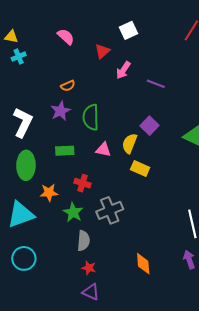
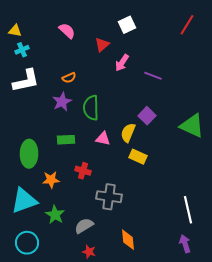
white L-shape: (23, 122) -> (26, 81), moved, turned 52
gray cross: (110, 210) -> (109, 197), turned 30
green star: (73, 212) -> (55, 215), moved
gray semicircle: (84, 241) -> (84, 226), turned -126
orange diamond: (143, 264) -> (128, 240), moved

